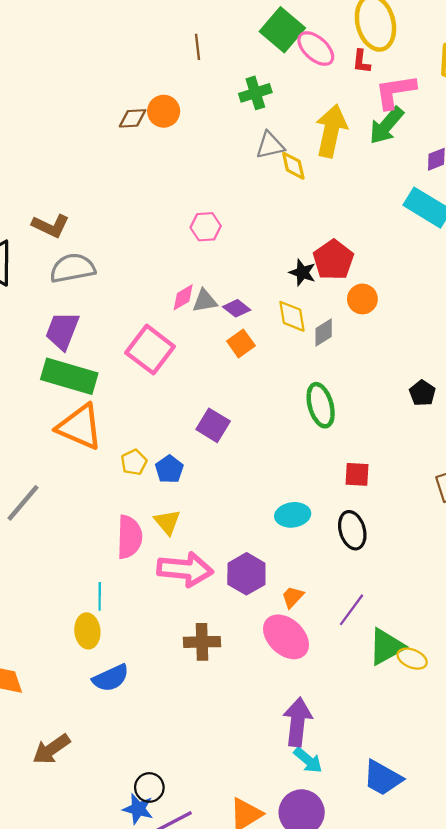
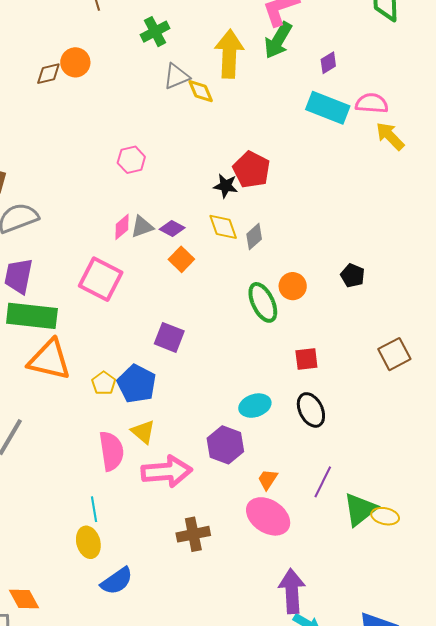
orange circle: (362, 299) -> (293, 286), moved
blue pentagon: (169, 469) -> (137, 384), size x1.5
purple hexagon: (246, 574) -> (225, 445), moved

